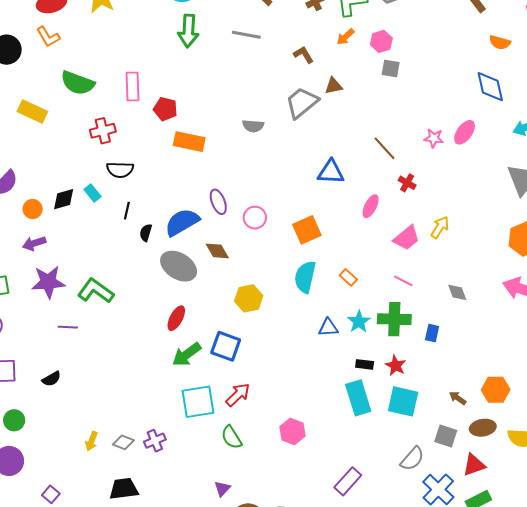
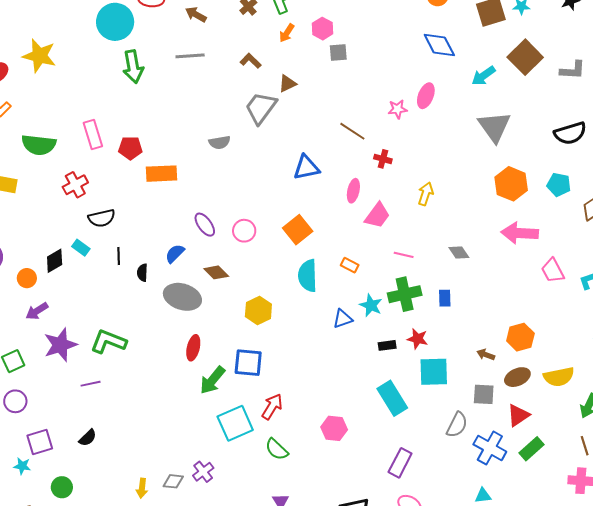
blue semicircle: (182, 222) -> (175, 253), size x0.6
pink trapezoid: (407, 238) -> (377, 215), moved
cyan rectangle: (358, 398) -> (392, 398), moved

